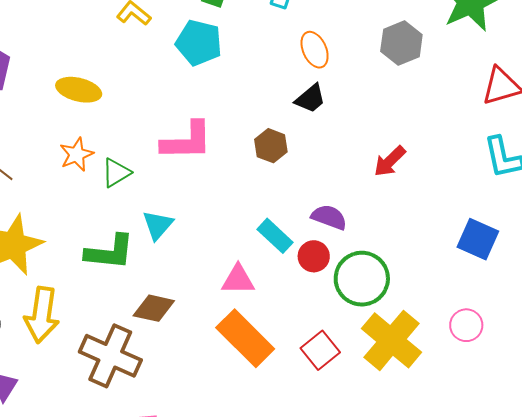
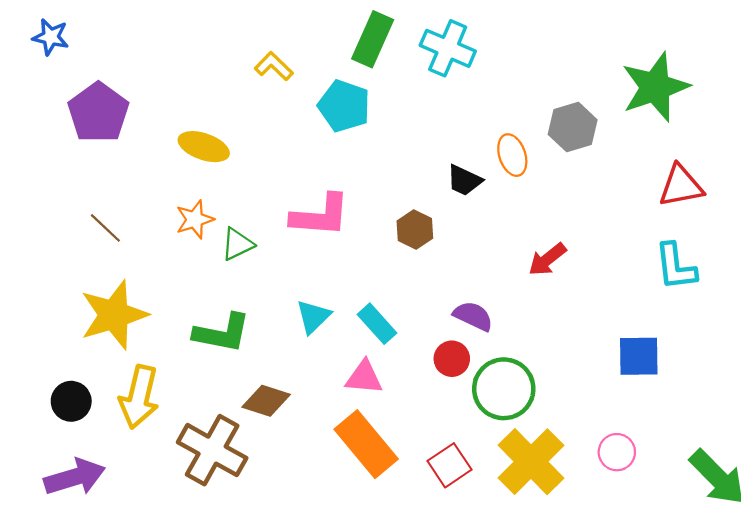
orange ellipse: (315, 50) -> (512, 155), moved
black trapezoid: (310, 99) -> (464, 180), turned 60
cyan triangle: (158, 225) -> (313, 317), moved
cyan rectangle: (275, 236) -> (377, 324), moved
blue square: (478, 239) -> (639, 356), turned -30

